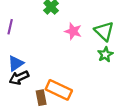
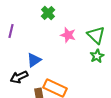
blue triangle: (16, 63) -> (34, 60), moved

